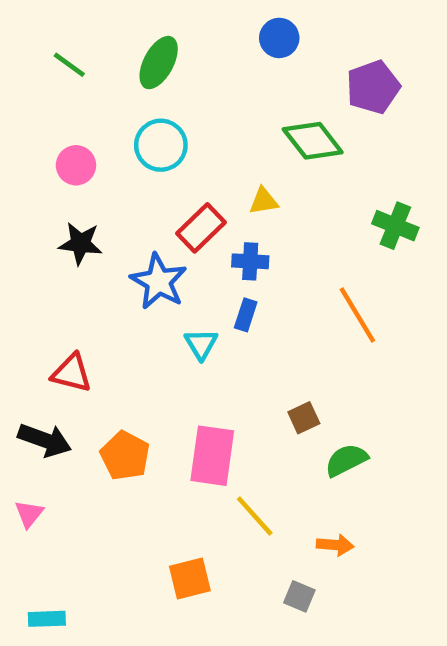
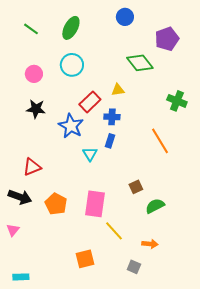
red triangle: (71, 373) -> (32, 167), turned -36

